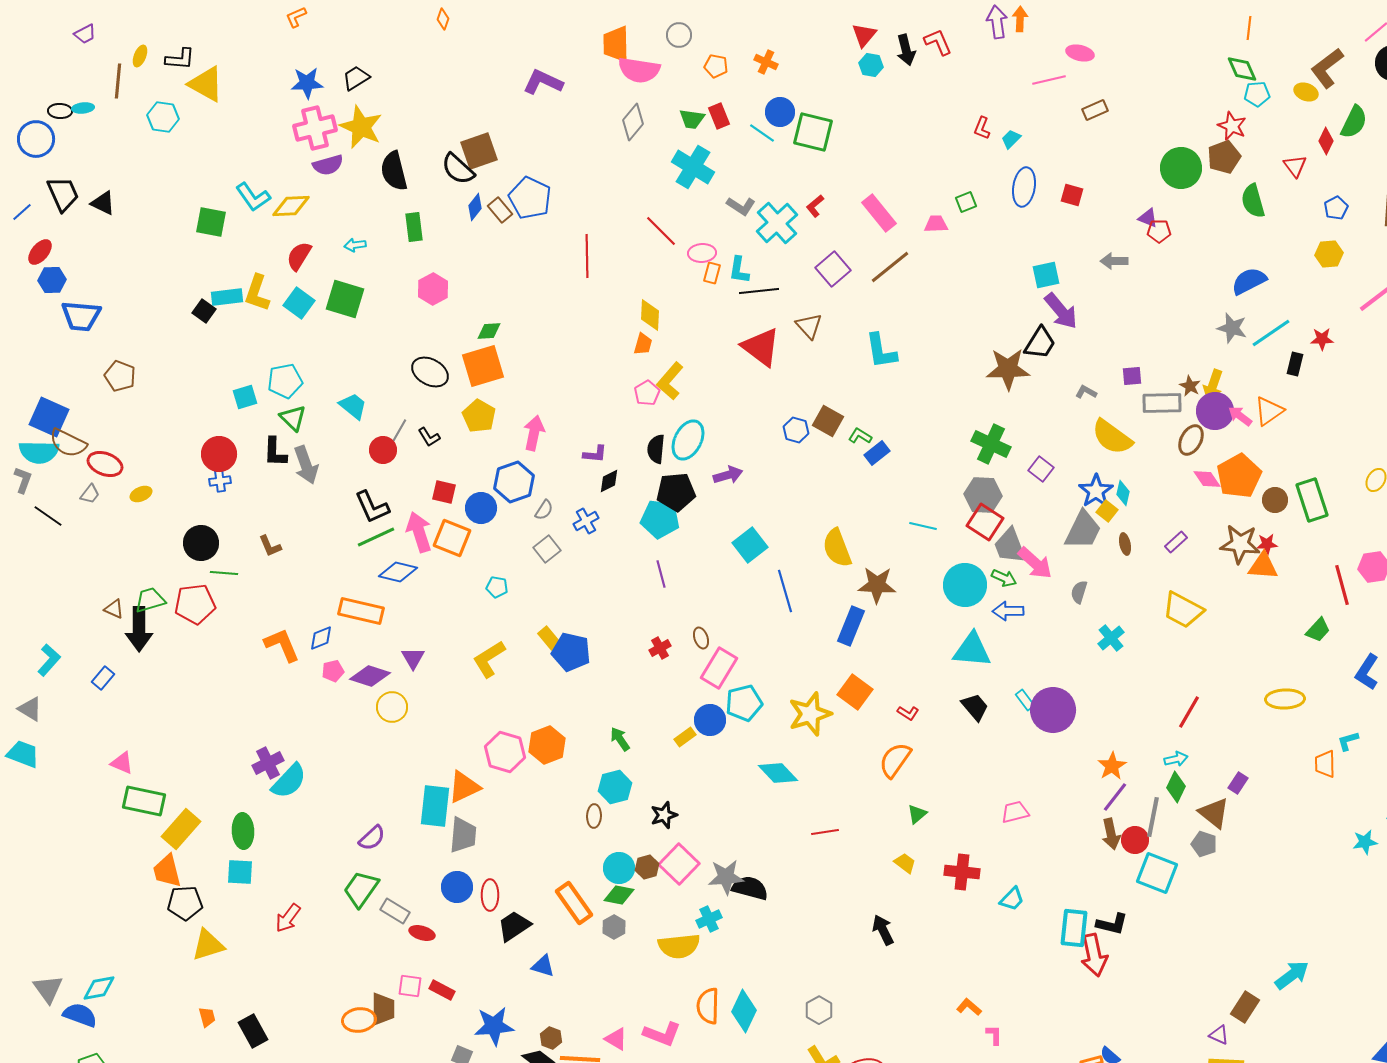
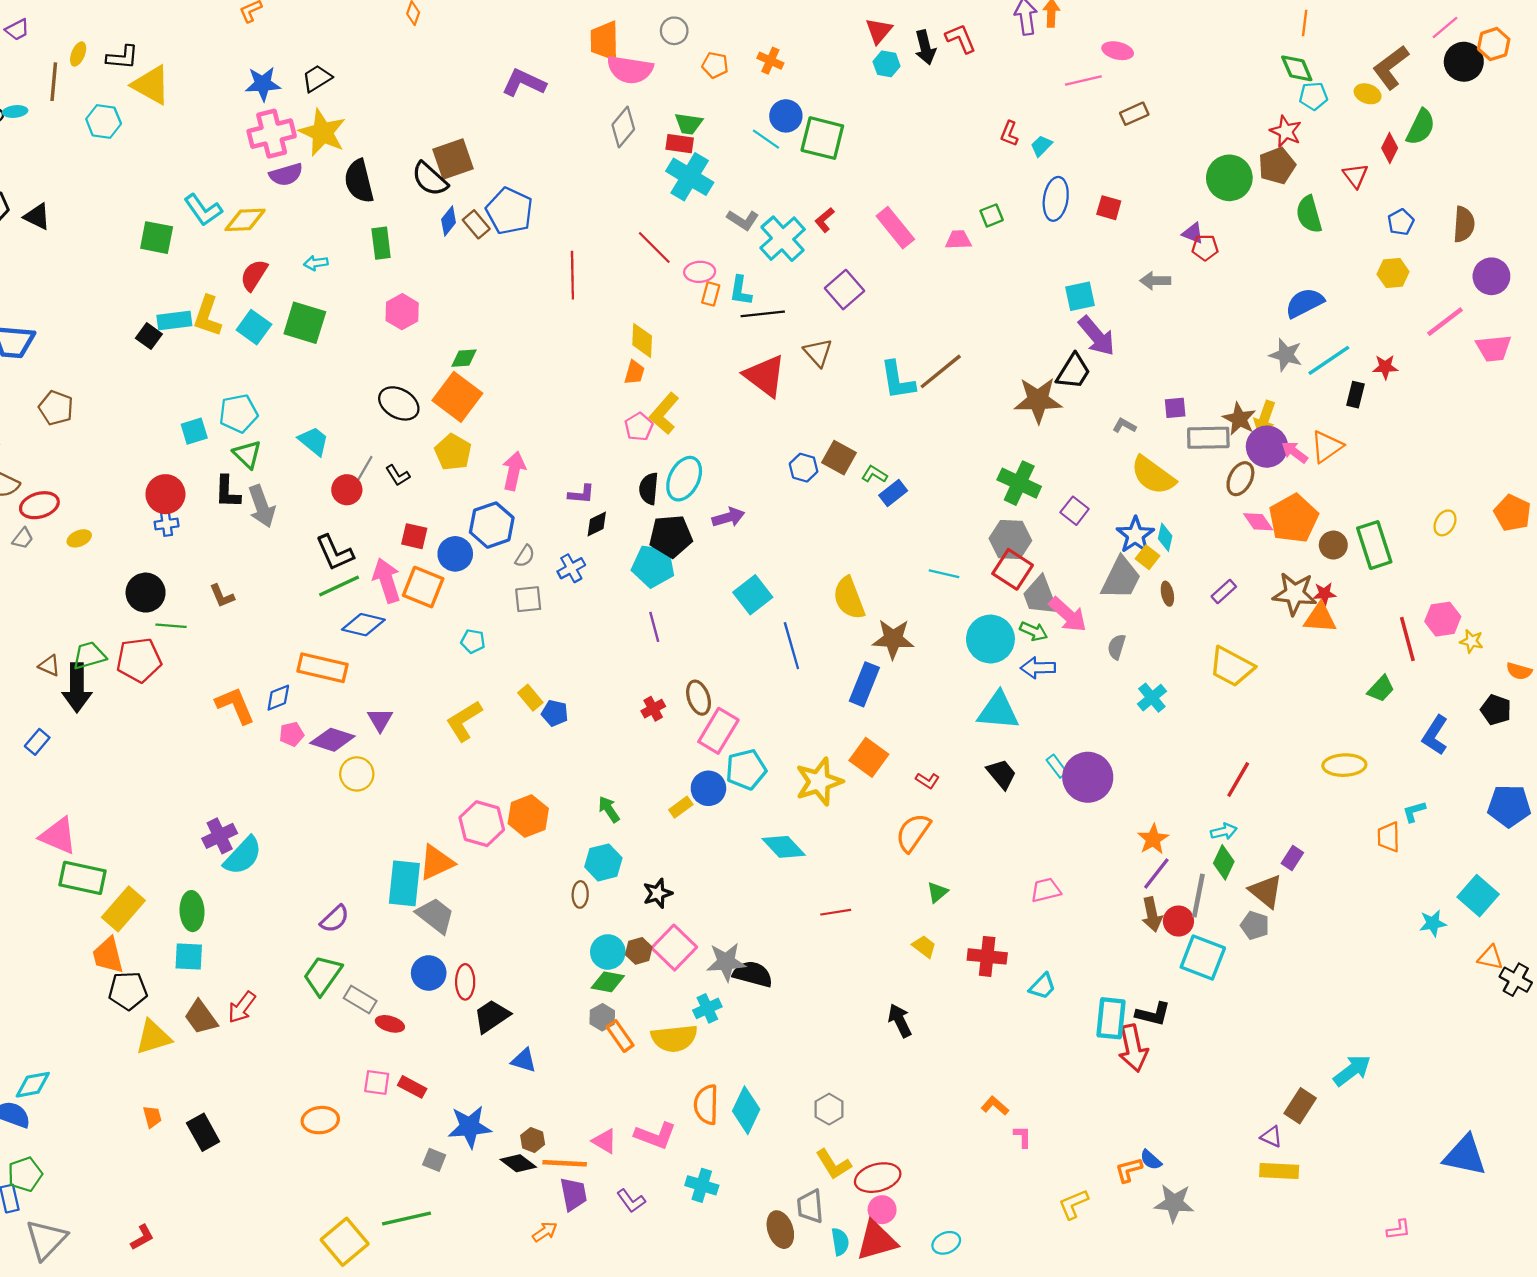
red rectangle: (719, 116) -> (680, 144), moved, turned -60
brown line: (890, 267) -> (941, 371), moved
orange square: (483, 366) -> (457, 397), turned -36
brown star: (1190, 386) -> (1239, 419), size x1.4
red ellipse: (105, 464) -> (39, 505), turned -36
gray square: (547, 549) -> (528, 599), turned 32
brown ellipse: (701, 638) -> (699, 698), size x1.4
blue pentagon: (571, 652) -> (555, 713), size x0.6
pink triangle: (122, 763) -> (58, 836), size x1.5
gray trapezoid: (463, 835) -> (435, 915), turned -57
orange rectangle: (574, 903) -> (620, 1036), moved, size x0.7
brown trapezoid: (383, 1009) -> (201, 1017), moved, turned 144

